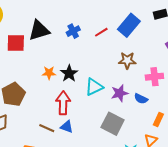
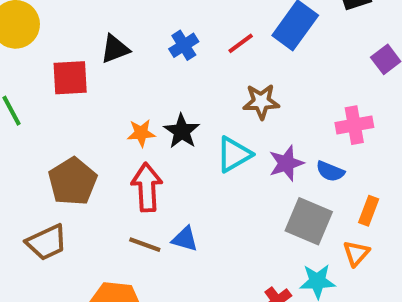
black triangle: (39, 30) -> (115, 49), size x0.7
brown star: (127, 60) -> (261, 102), moved
red arrow: (63, 103) -> (147, 187), moved
gray square: (113, 124) -> (309, 221), moved

